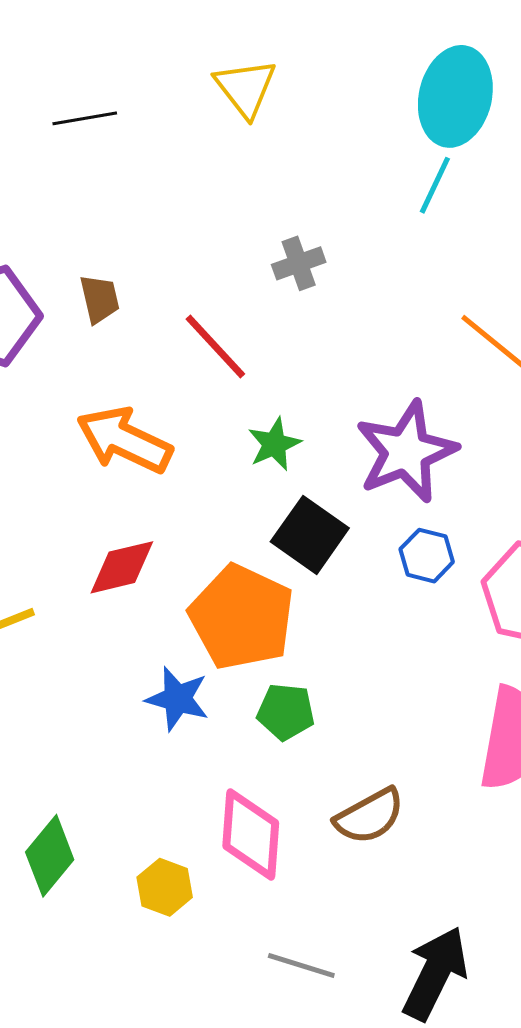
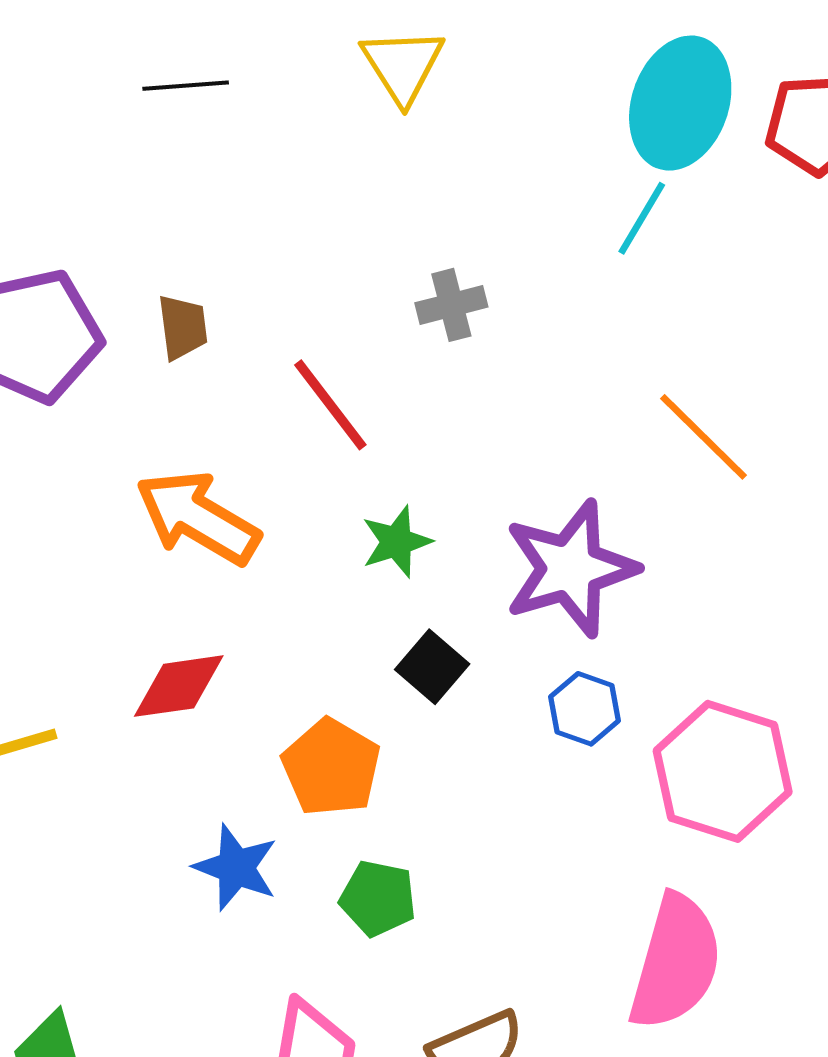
black square: (310, 535) -> (432, 667), size x0.7
orange pentagon: (242, 617) -> (331, 767), size x0.7

